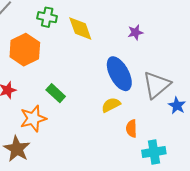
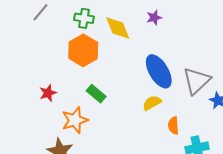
purple star: (135, 32) -> (154, 18), moved
orange hexagon: (25, 50) -> (83, 50), moved

